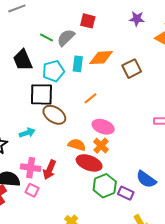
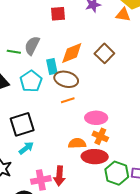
red square: (88, 21) -> (58, 14), moved
black square: (41, 94) -> (22, 124), moved
orange line: (90, 98) -> (68, 100), moved, turned 40
brown ellipse: (54, 115) -> (66, 79), moved

